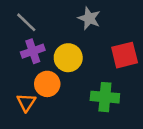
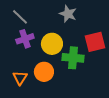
orange circle: (47, 84) -> (44, 72), moved
green cross: (105, 97) -> (73, 58), moved

